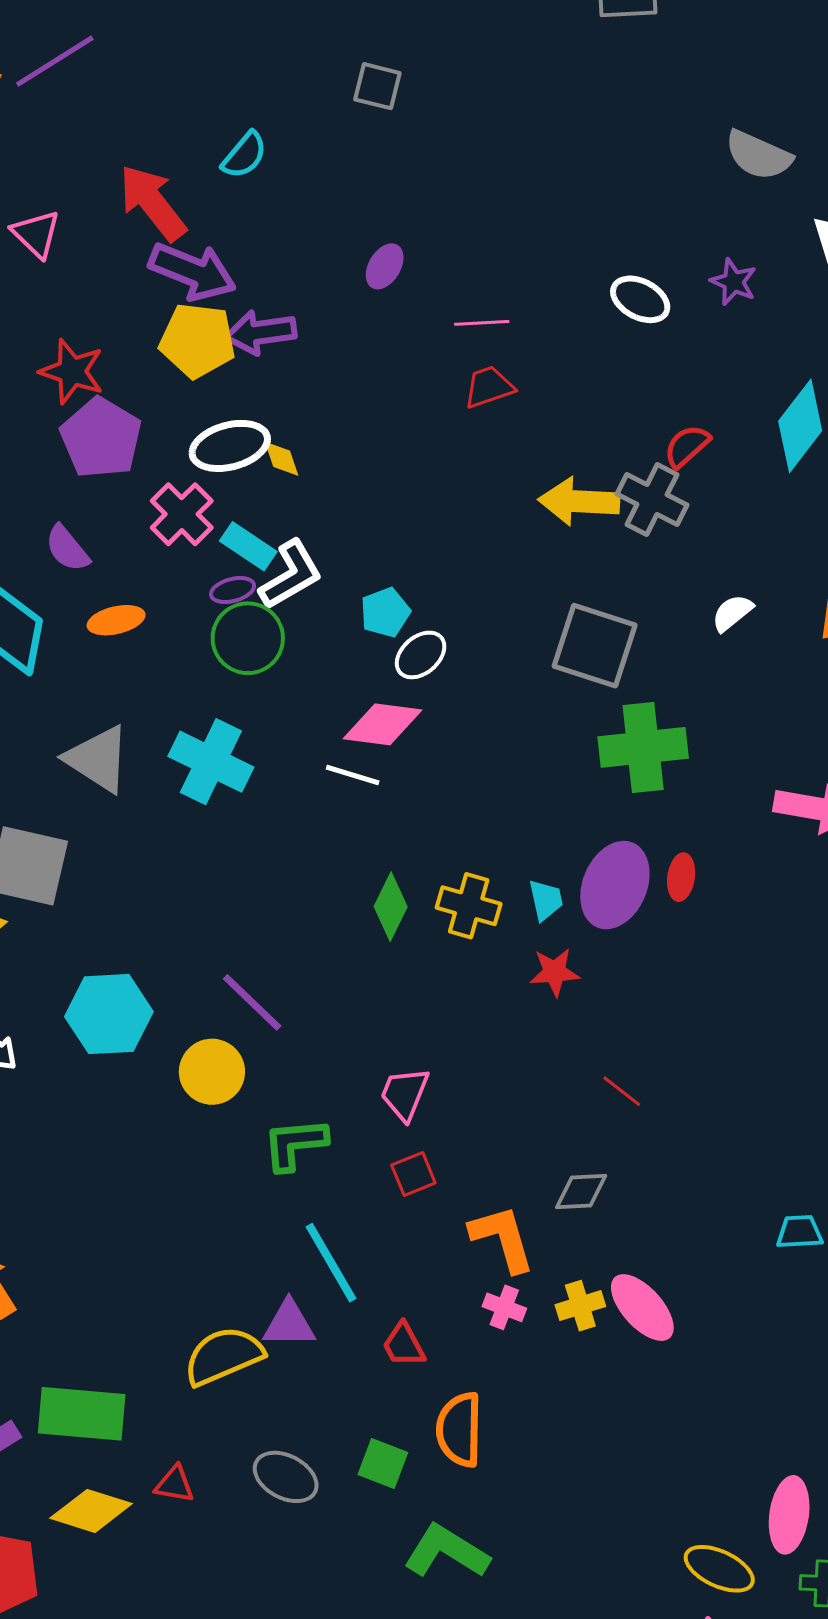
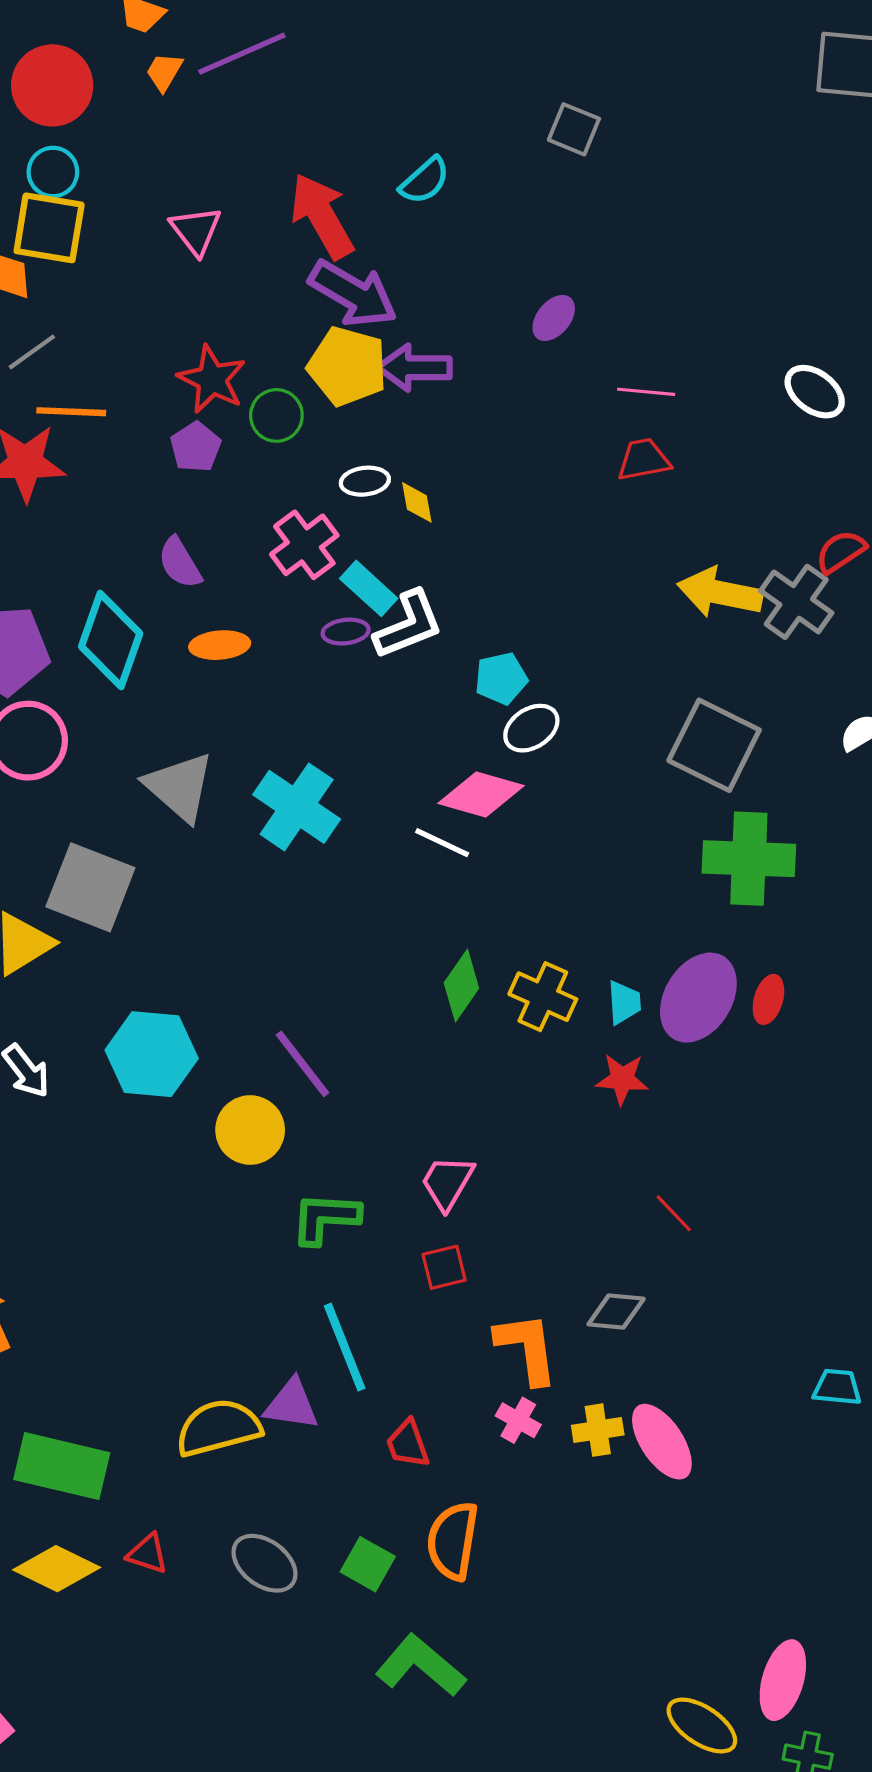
purple pentagon: (101, 438) -> (196, 447), moved, size x0.6
white ellipse: (230, 446) -> (365, 481), size x0.6
green circle: (248, 638) -> (276, 415), moved, size x0.7

